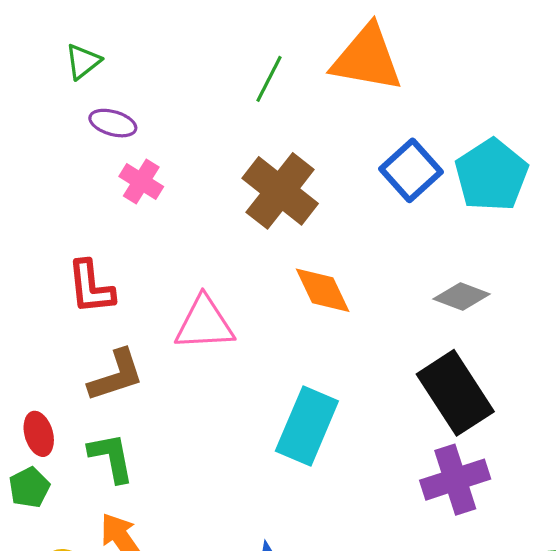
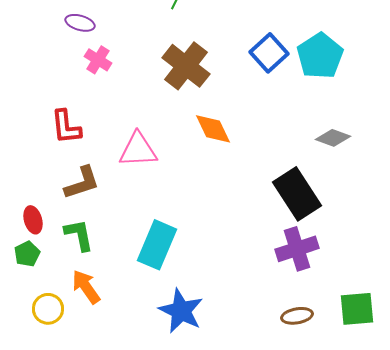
gray diamond: (462, 297) -> (333, 138), moved
cyan rectangle: (307, 426) -> (157, 245), moved

